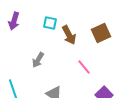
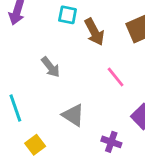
gray arrow: (38, 60) -> (51, 67), turned -70

